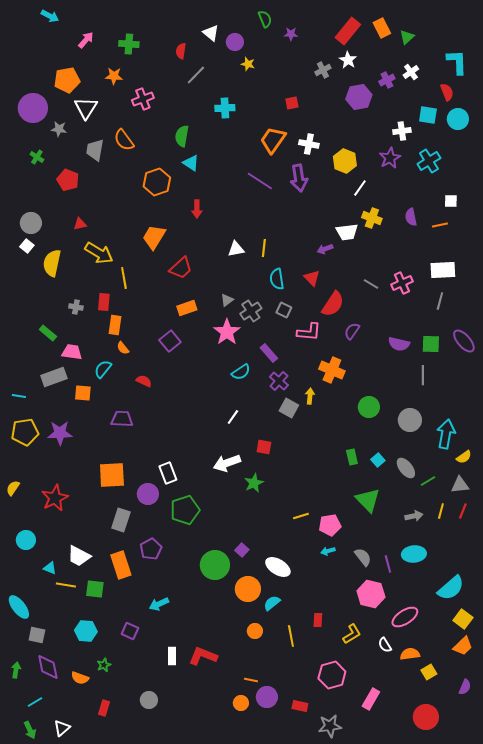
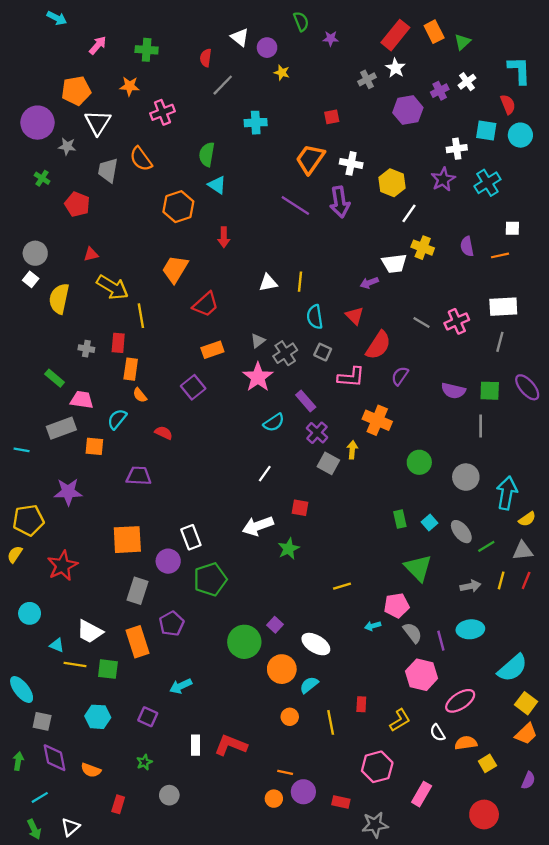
yellow pentagon: (25, 432) -> (28, 520), moved
pink pentagon: (330, 525) -> (397, 605), moved
green star: (104, 665) -> (144, 762), moved

